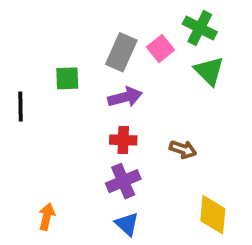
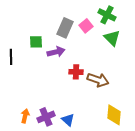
purple arrow: (125, 97) -> (56, 52), moved
red cross: (123, 140) -> (76, 72), moved
brown arrow: (183, 149) -> (98, 80), size x1.5
purple cross: (123, 181) -> (46, 117), moved

